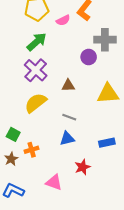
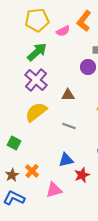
blue triangle: (67, 139) -> (66, 160), moved
orange cross: (32, 150) -> (32, 171), moved, turned -32
brown star: (11, 159) -> (12, 175), moved
pink triangle: (54, 182) -> (54, 190), turned -36

